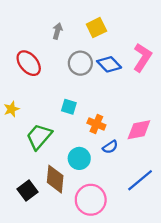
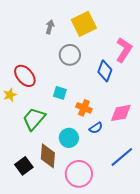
yellow square: (96, 28) -> (84, 24), size x1.4
red ellipse: (29, 63) -> (25, 76), moved
blue diamond: (109, 64) -> (105, 71), moved, turned 65

